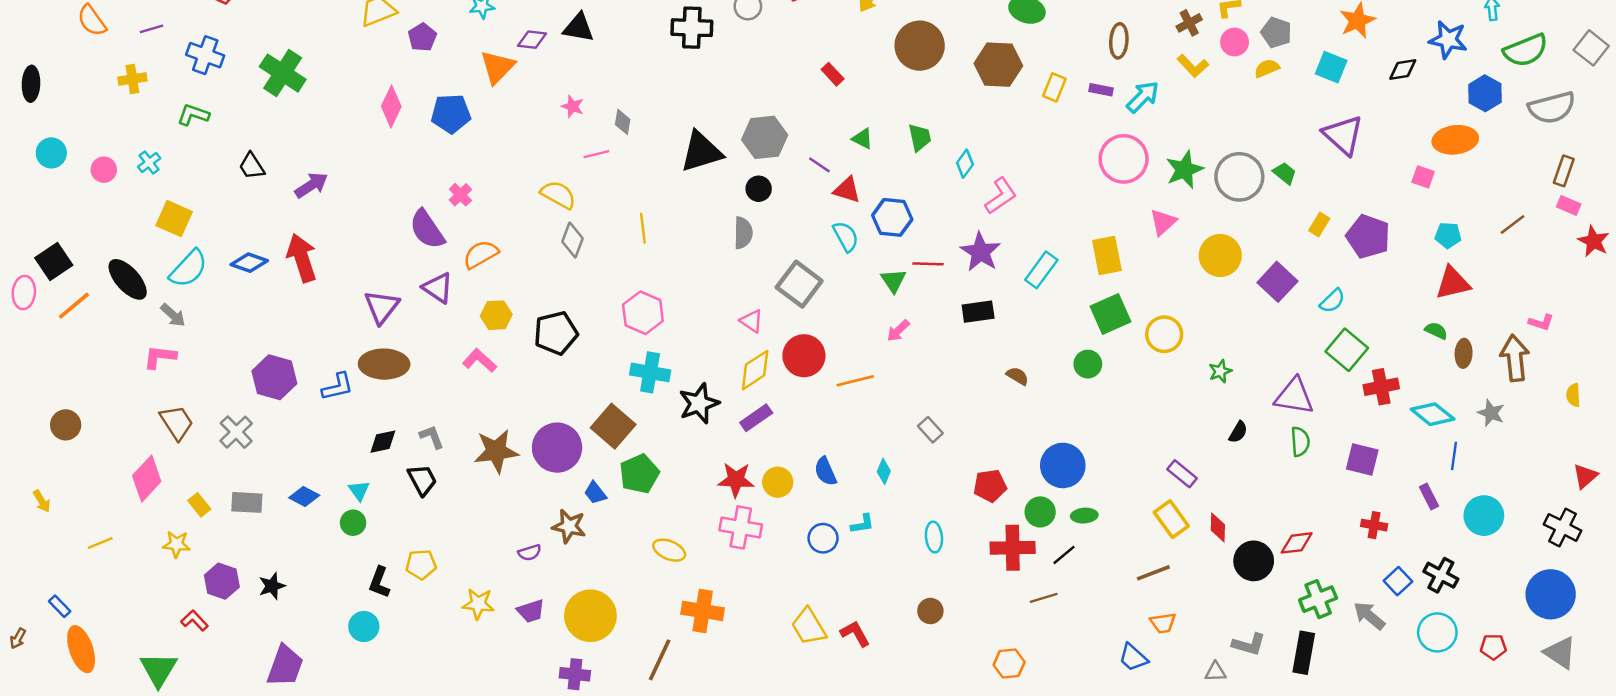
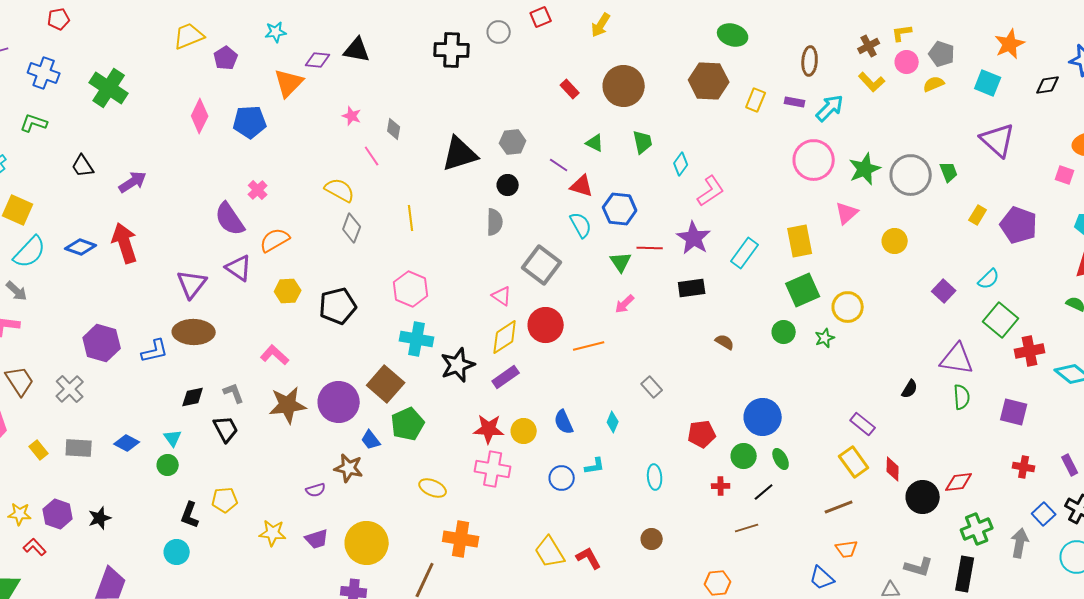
brown circle: (920, 46) -> (624, 86), moved
gray hexagon: (765, 137) -> (513, 142), size x0.7
pink line: (596, 154) -> (372, 156), turned 70
green trapezoid: (1285, 173) -> (949, 172), turned 30
yellow circle: (1220, 256) -> (895, 241), size x0.7
purple square: (1277, 282) -> (944, 291), moved, size x0.7
pink L-shape: (480, 360) -> (275, 355), moved
green star: (1220, 371) -> (825, 338), moved
purple rectangle: (1429, 496) -> (1070, 465), moved
green ellipse: (1084, 516) -> (781, 459), turned 65
yellow star: (177, 544) -> (20, 514), moved
red cross: (1013, 548) -> (721, 486), size x0.5
gray arrow: (1369, 616) -> (1020, 543), turned 60

